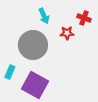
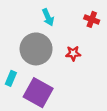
red star: (67, 33) -> (73, 53), moved

